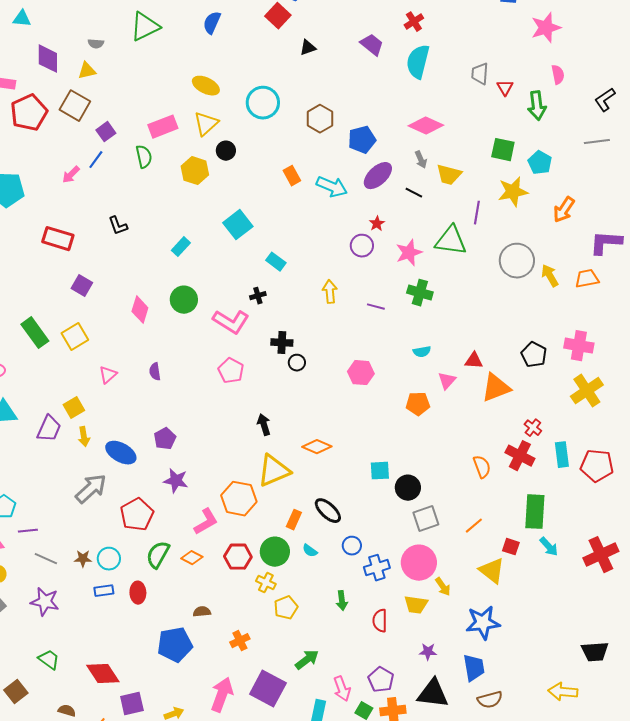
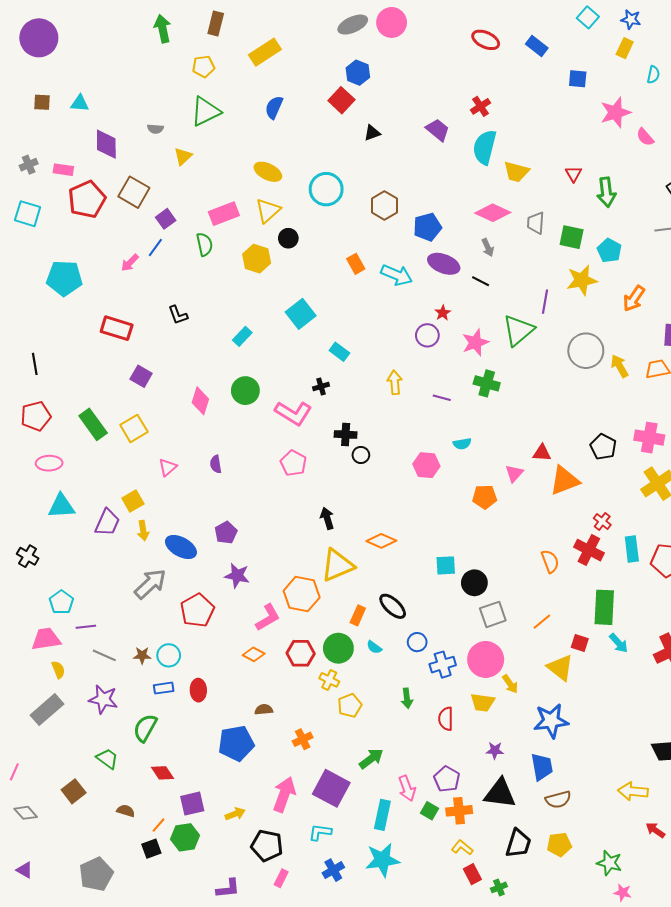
yellow triangle: (87, 71) -> (183, 156), moved, turned -30
gray trapezoid: (480, 74) -> (536, 223), moved
pink semicircle: (558, 75) -> (645, 137), moved, turned 150
yellow trapezoid: (449, 175) -> (516, 172), moved
purple ellipse: (378, 176) -> (444, 264), turned 64
green triangle: (451, 241) -> (518, 330), turned -48
cyan semicircle: (422, 352) -> (462, 444), moved
green semicircle: (158, 555) -> (145, 728), moved
red diamond: (103, 674) -> (163, 773), size x0.7

